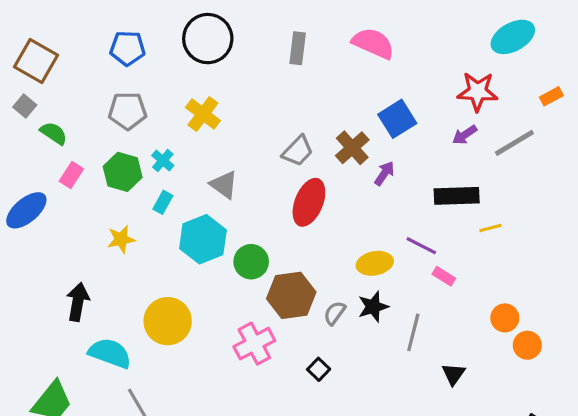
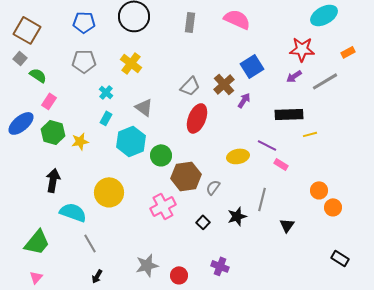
green hexagon: (123, 172) -> (53, 132), moved
black star: (373, 307) -> (237, 216), moved

